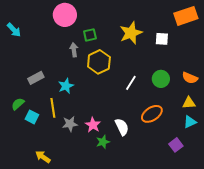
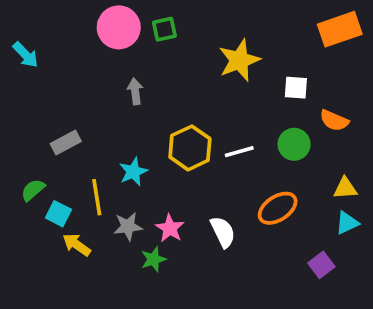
green square: (90, 35) -> (164, 29), moved
white square: (162, 39) -> (296, 88), moved
yellow hexagon: (99, 62) -> (190, 148), moved
orange semicircle: (190, 78) -> (334, 121), moved
white line: (131, 83) -> (239, 152), turned 42
cyan star: (66, 86) -> (133, 172), moved
green star: (103, 142) -> (153, 259), moved
yellow arrow: (43, 157) -> (77, 245), moved

